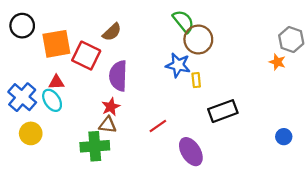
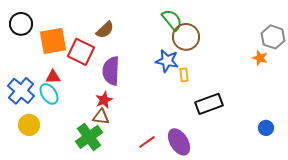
red line: (158, 126) -> (147, 142), moved
green cross: (95, 146) -> (89, 137), turned -32

